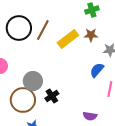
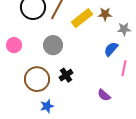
gray circle: (33, 81) -> (53, 45), moved
purple semicircle: (90, 116) -> (104, 95), turned 32

